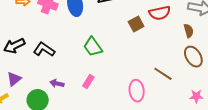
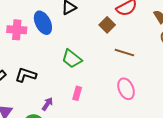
brown line: (163, 74) -> (124, 53), moved
purple arrow: (57, 83) -> (47, 104), turned 128

